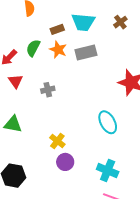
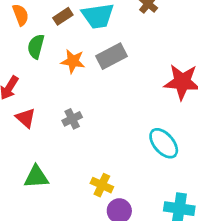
brown rectangle: (57, 29) -> (63, 16), moved
green semicircle: (33, 48) -> (36, 46), moved

